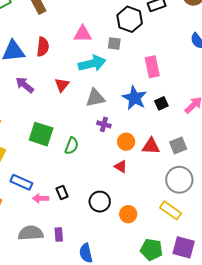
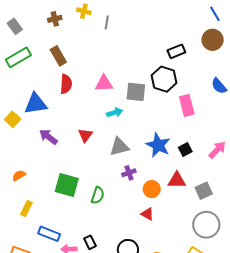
black hexagon: (130, 19) -> (164, 79), moved
gray square: (114, 44) -> (136, 92), size x1.5
red semicircle: (43, 47) -> (66, 84), moved
cyan arrow: (92, 63) -> (115, 113), size x0.6
pink rectangle: (152, 67) -> (187, 105), moved
purple cross: (104, 124) -> (129, 173), turned -32
red triangle: (151, 146) -> (177, 180), moved

